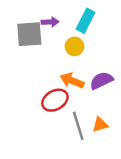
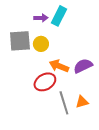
cyan rectangle: (85, 21) -> (59, 16), moved
gray square: (29, 34) -> (20, 41), moved
yellow circle: (74, 46) -> (41, 44), moved

